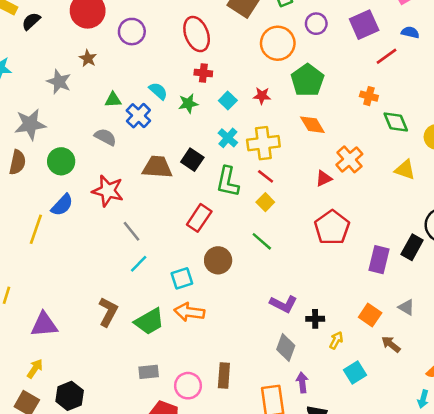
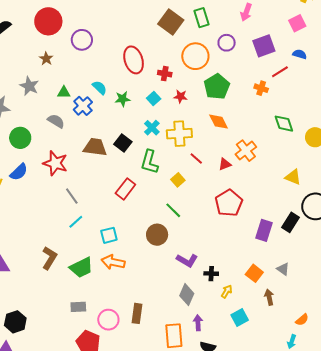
red ellipse: (197, 34) -> (134, 60), moved
red cross: (203, 73) -> (165, 74), moved
gray star: (59, 82) -> (29, 86), moved
orange cross: (369, 96) -> (261, 88), moved
yellow triangle: (405, 170) -> (293, 177), moved
red line: (266, 176) -> (196, 158), moved
brown circle: (218, 260) -> (157, 235), moved
brown arrow: (391, 344) -> (269, 297), turned 35

